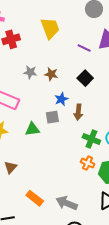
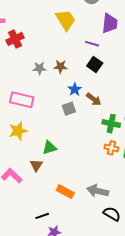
yellow trapezoid: (50, 28) -> (65, 20), moved
purple line: (84, 48) -> (92, 44), moved
brown arrow: (78, 112) -> (94, 99), turned -49
green triangle: (32, 129) -> (49, 148), moved

